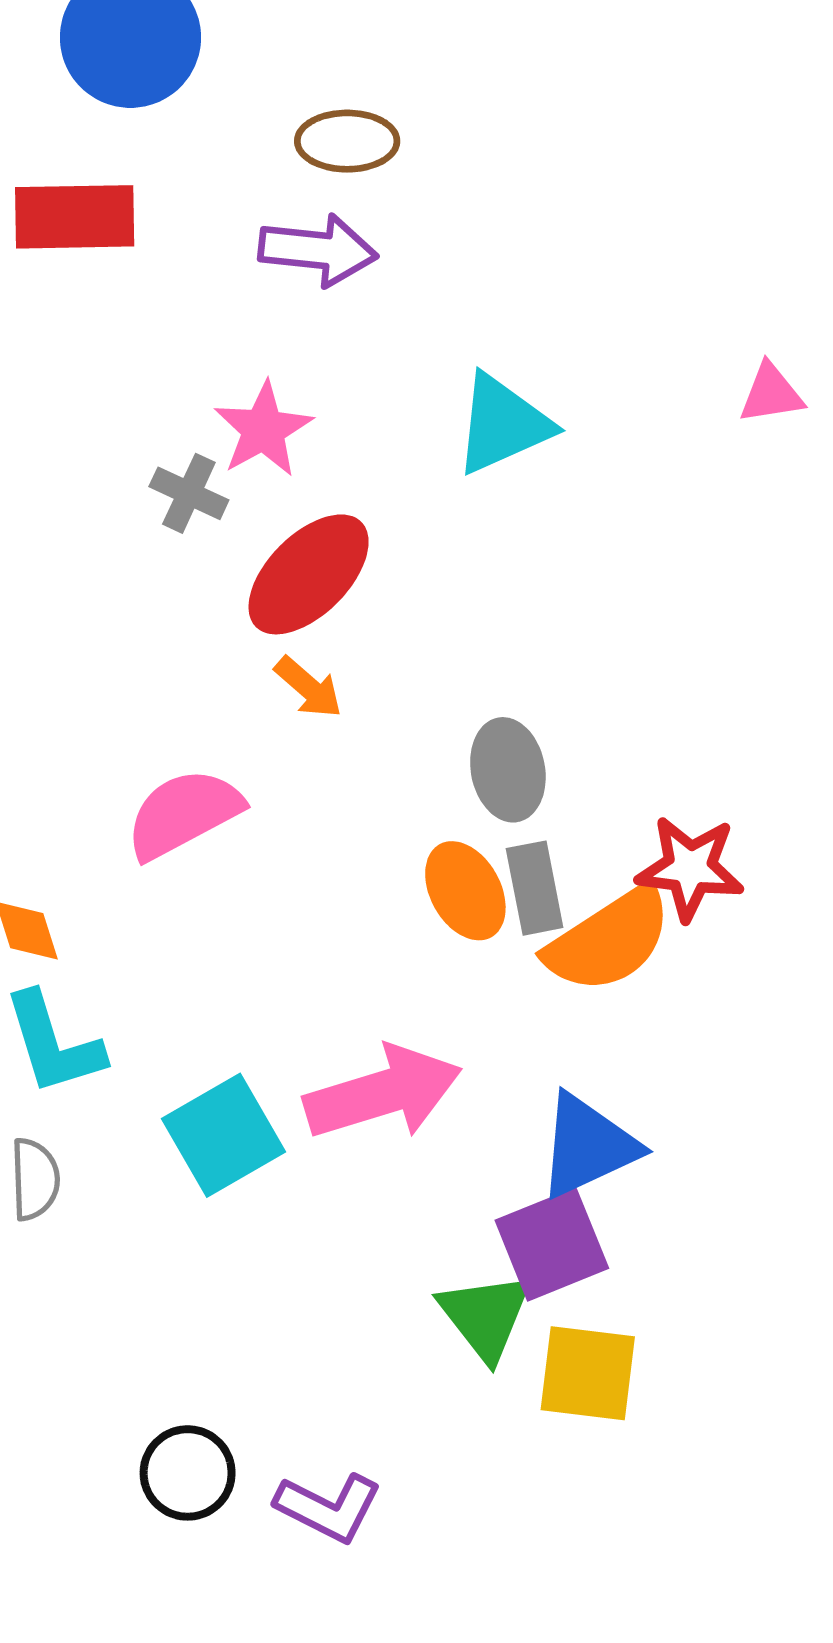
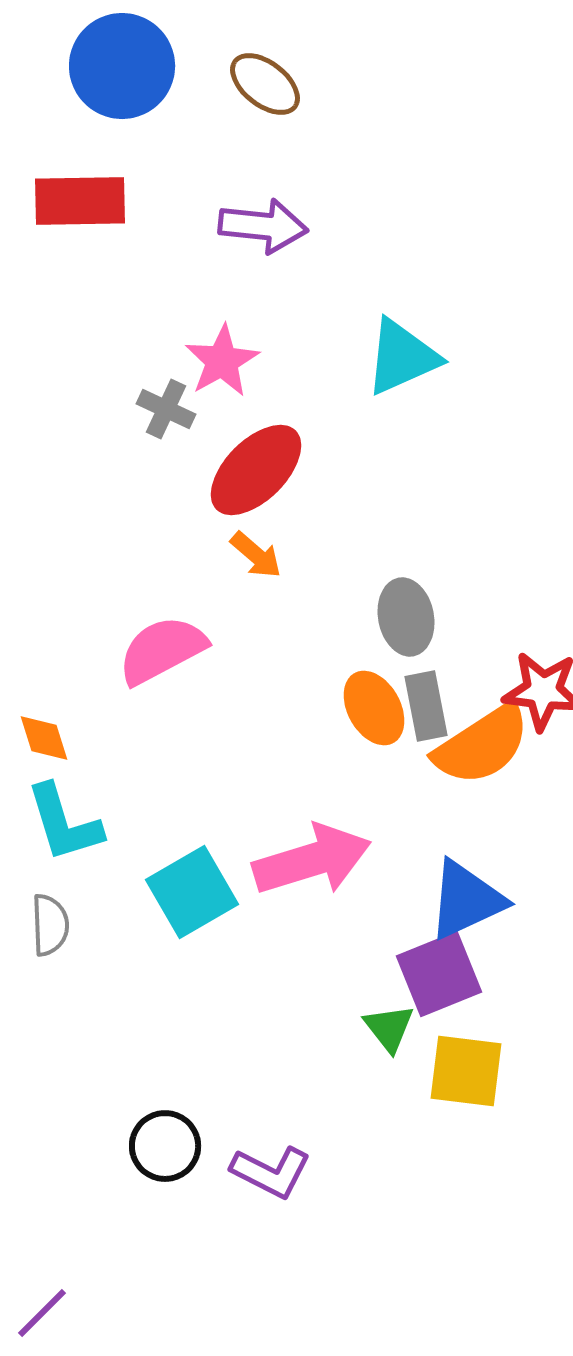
brown ellipse: (347, 141) -> (265, 84), moved, turned 38
green triangle: (485, 1316) -> (389, 1028), size x0.7

